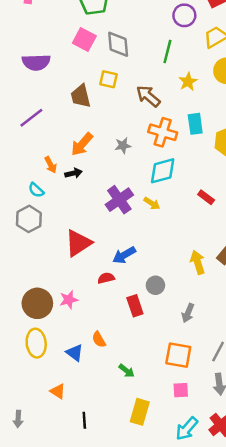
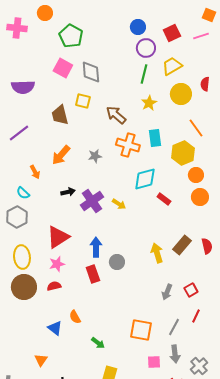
green line: (167, 52) -> (144, 74), moved
cyan diamond: (163, 171) -> (145, 179), moved
black arrow: (74, 173) -> (68, 192), moved
blue arrow: (124, 255) -> (96, 247), turned 120
red semicircle: (106, 278) -> (54, 286), moved
gray circle: (155, 285) -> (117, 262), moved
pink star: (69, 300) -> (57, 264), moved
red rectangle: (135, 306) -> (93, 274), moved
gray arrow: (188, 313) -> (167, 292), moved
yellow ellipse: (36, 343) -> (22, 257), moved
pink square: (181, 390) -> (154, 362), moved
orange triangle: (58, 391) -> (41, 360), turned 32

